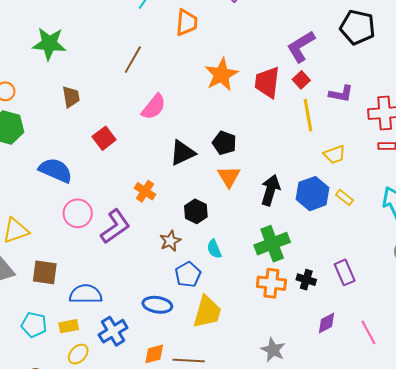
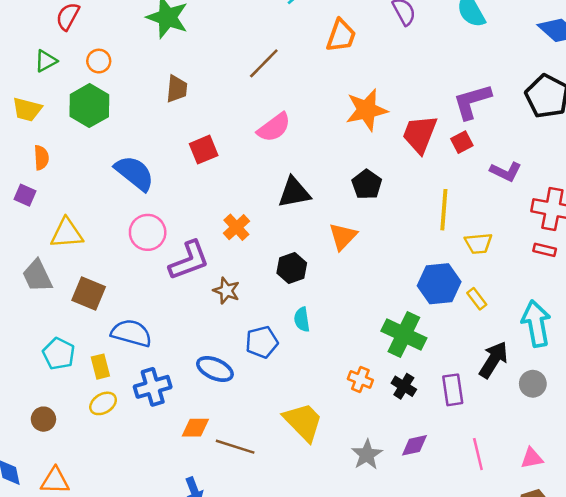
yellow line: (308, 115) -> (444, 210), moved
black pentagon: (224, 143) -> (367, 184), moved
black arrow: (270, 190) -> (494, 360), moved
brown star: (170, 241) -> (226, 291), moved, turned 30
green cross: (272, 244) -> (404, 335), moved, turned 32
orange cross: (271, 283) -> (360, 379), size x0.7
yellow trapezoid: (207, 312) -> (303, 422), moved, turned -75
yellow rectangle: (69, 326) -> (100, 367), turned 72
pink line: (368, 332) -> (478, 454), moved
gray star: (273, 350) -> (367, 455), moved

